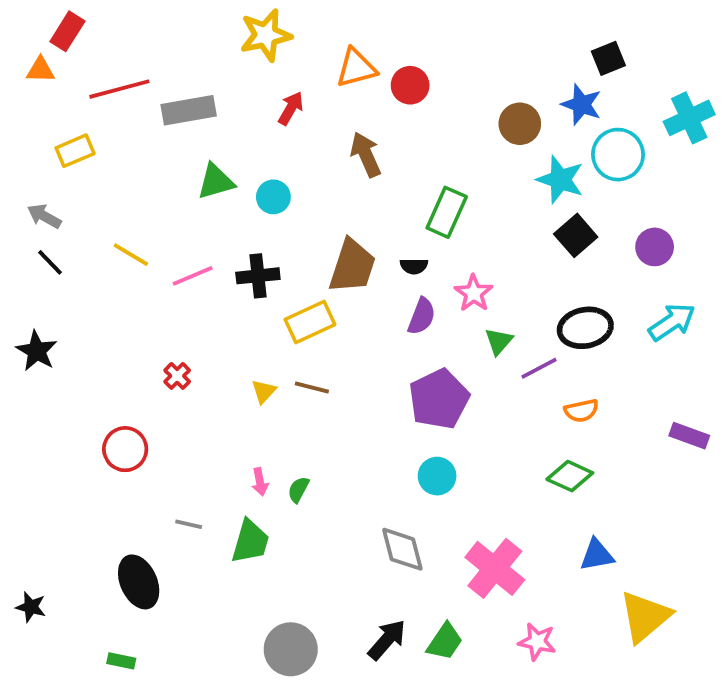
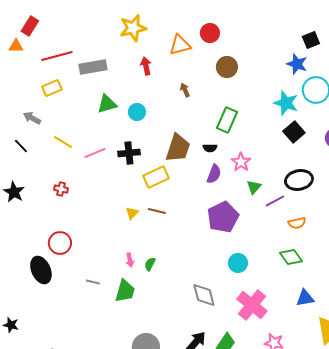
red circle: (410, 85) -> (210, 33), moved
red arrow: (291, 108) -> (146, 66), turned -42
brown circle: (520, 124) -> (227, 67), moved
yellow rectangle: (75, 151) -> (52, 88), moved
brown arrow: (366, 155) -> (185, 90), size x0.6
gray arrow: (44, 216) -> (32, 118), moved
red cross: (177, 376) -> (61, 189), moved, turned -32
cyan circle: (437, 476) -> (238, 263), moved
green diamond: (570, 476) -> (291, 257), turned 30
black ellipse: (139, 582) -> (41, 270), moved

